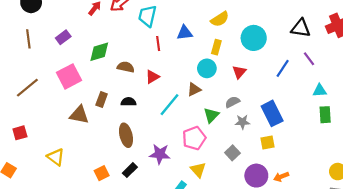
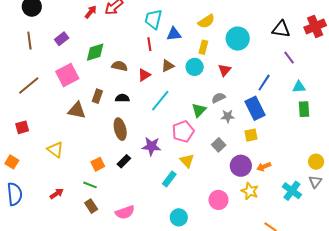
cyan trapezoid: (147, 16) -> (153, 19), moved
blue line: (283, 68) -> (264, 83), moved
brown triangle: (194, 89) -> (168, 66), moved

